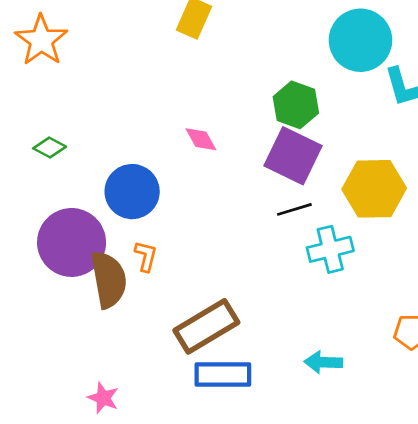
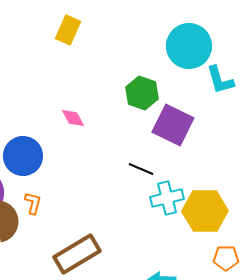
purple square: (293, 156) -> (173, 125), moved
yellow hexagon: (374, 189) -> (205, 211), moved
black line: (294, 209) -> (141, 169), turned 40

